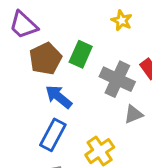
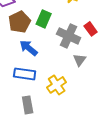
gray triangle: (133, 114) -> (80, 60), turned -32
blue rectangle: (53, 135) -> (25, 74), turned 70

